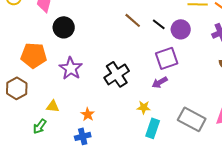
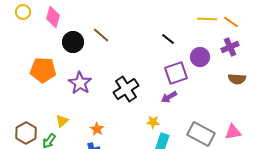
brown line: (133, 20) -> (101, 35), moved
purple circle: (181, 29) -> (200, 57), moved
brown hexagon: (17, 88) -> (26, 133), moved
yellow triangle: (53, 106) -> (62, 121), turned -48

